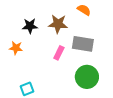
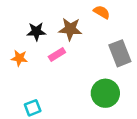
gray rectangle: (83, 44) -> (120, 53), moved, turned 60
pink rectangle: (59, 53) -> (57, 54), moved, turned 32

